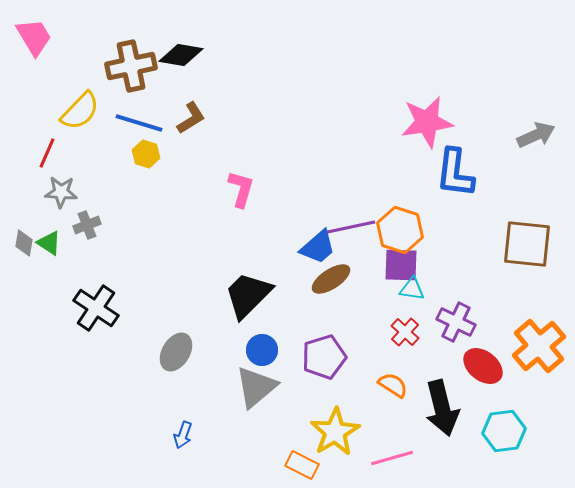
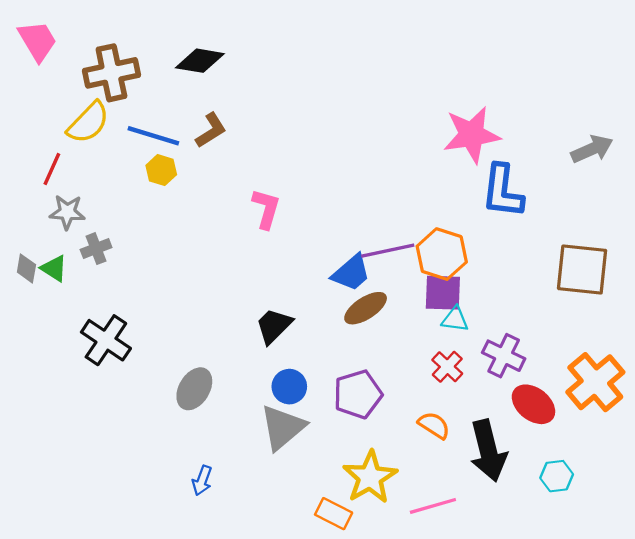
brown cross: (131, 66) -> (111, 73), moved
black trapezoid: (248, 295) -> (274, 326), size x0.7
cyan hexagon: (504, 431) -> (557, 476), size x0.7

